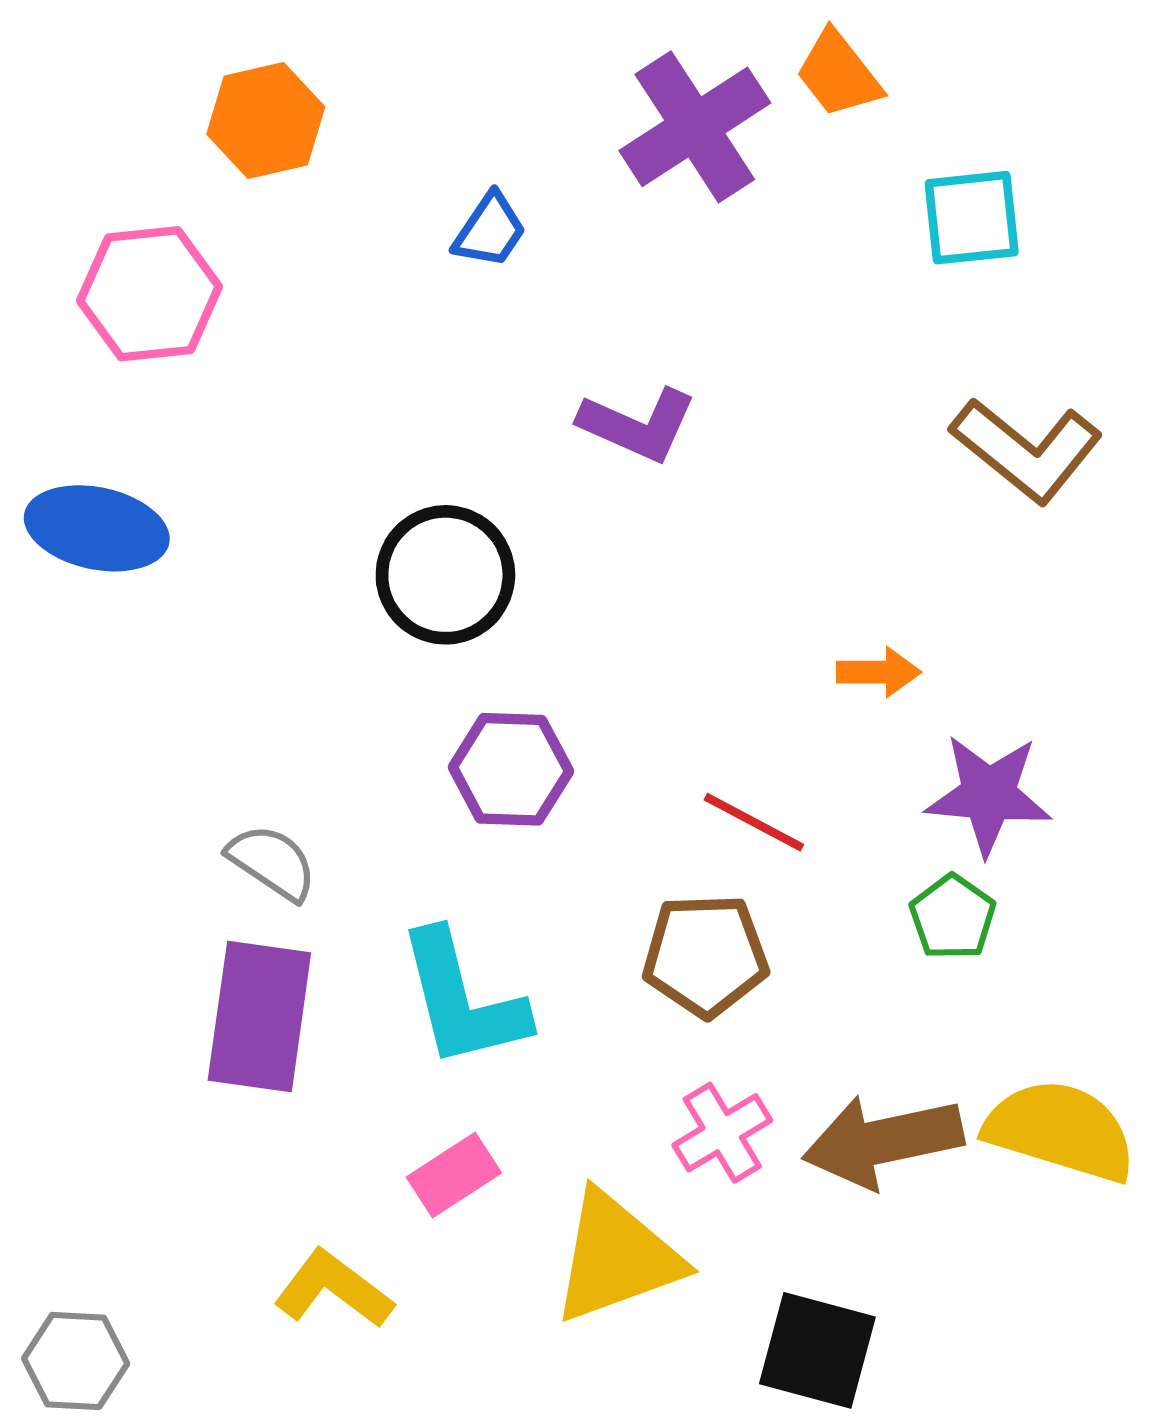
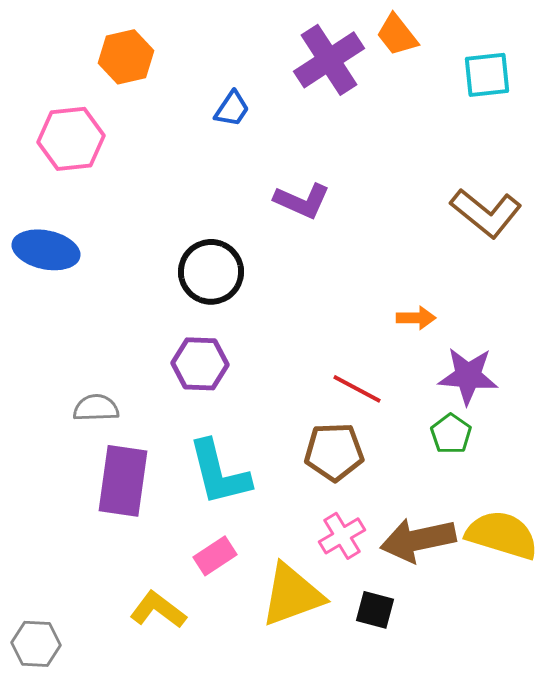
cyan square: (972, 218) -> (487, 75), moved
purple hexagon: (511, 769) -> (200, 364), moved
gray semicircle: (272, 862) -> (96, 408), moved, turned -36
black square: (817, 1350) -> (375, 610), moved, size x0.7

